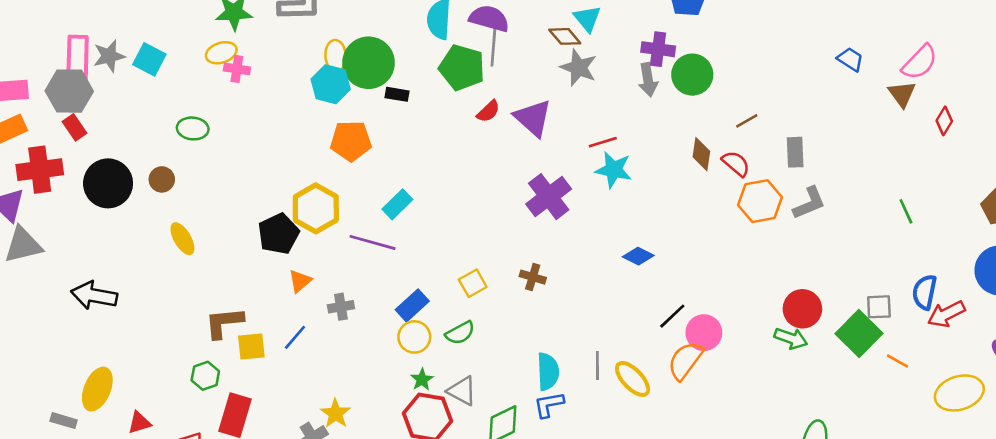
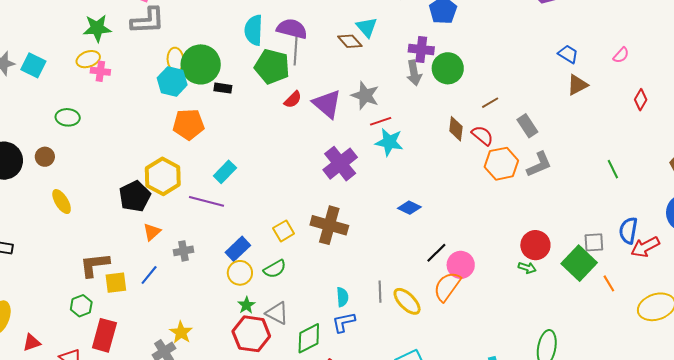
pink semicircle: (920, 62) -> (621, 55), size x0.6
gray star: (579, 68) -> (365, 95), moved
brown triangle: (902, 94) -> (577, 85), moved, turned 40
gray rectangle: (795, 152) -> (527, 126), turned -30
brown cross: (533, 277) -> (329, 225), size x1.8
green arrow: (791, 338) -> (527, 268), size x0.7
orange line: (898, 361) -> (609, 283), turned 30
cyan semicircle: (548, 372) -> (342, 297), size x0.7

